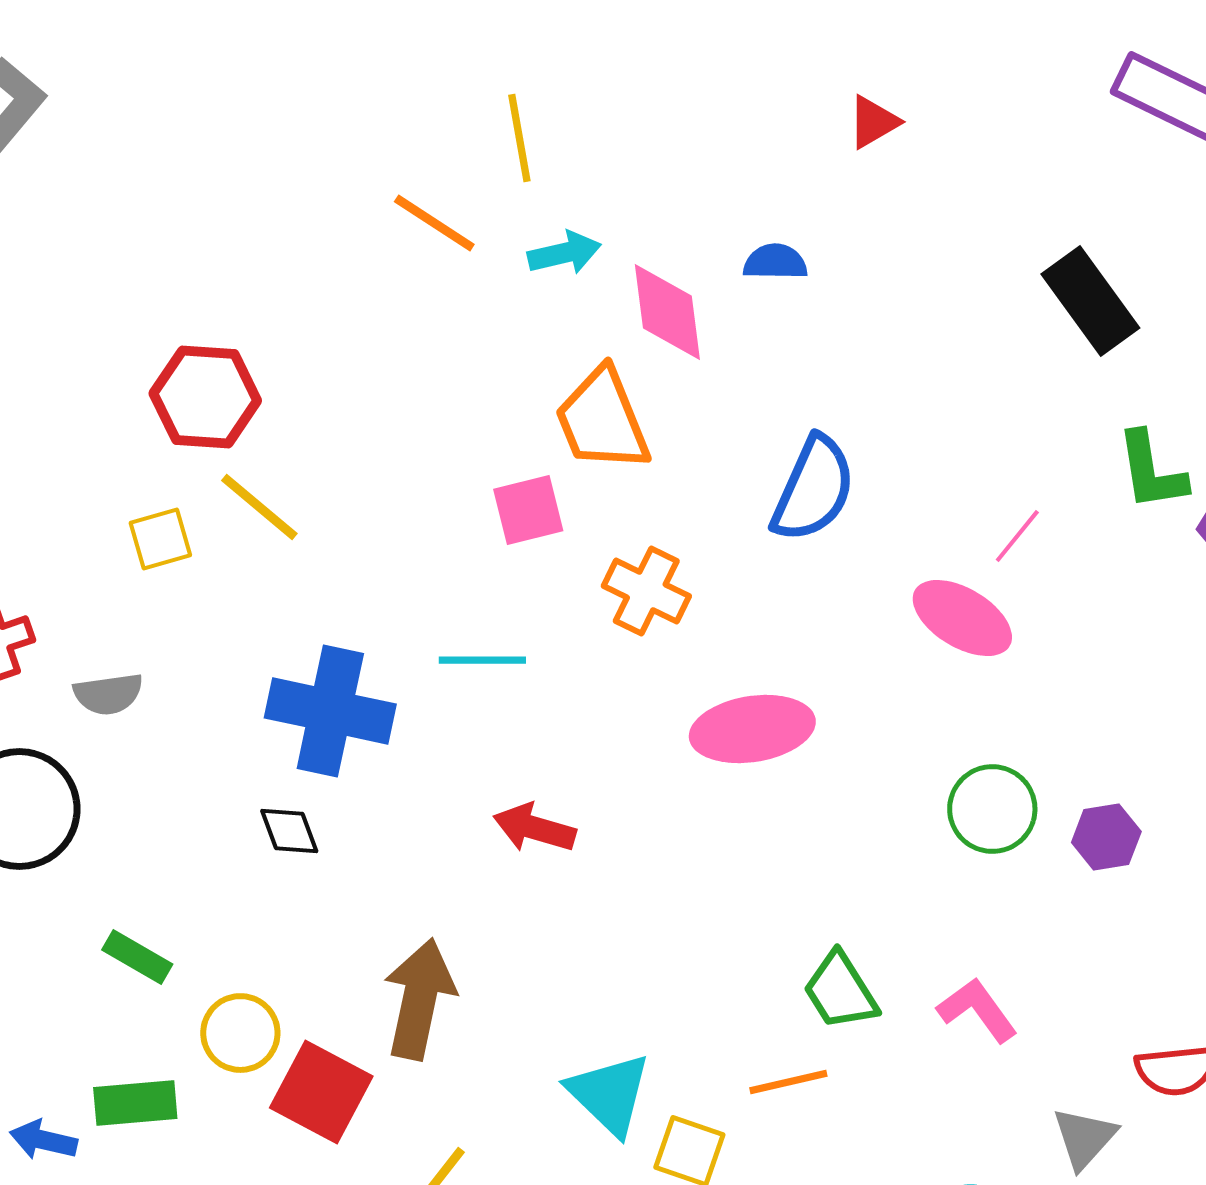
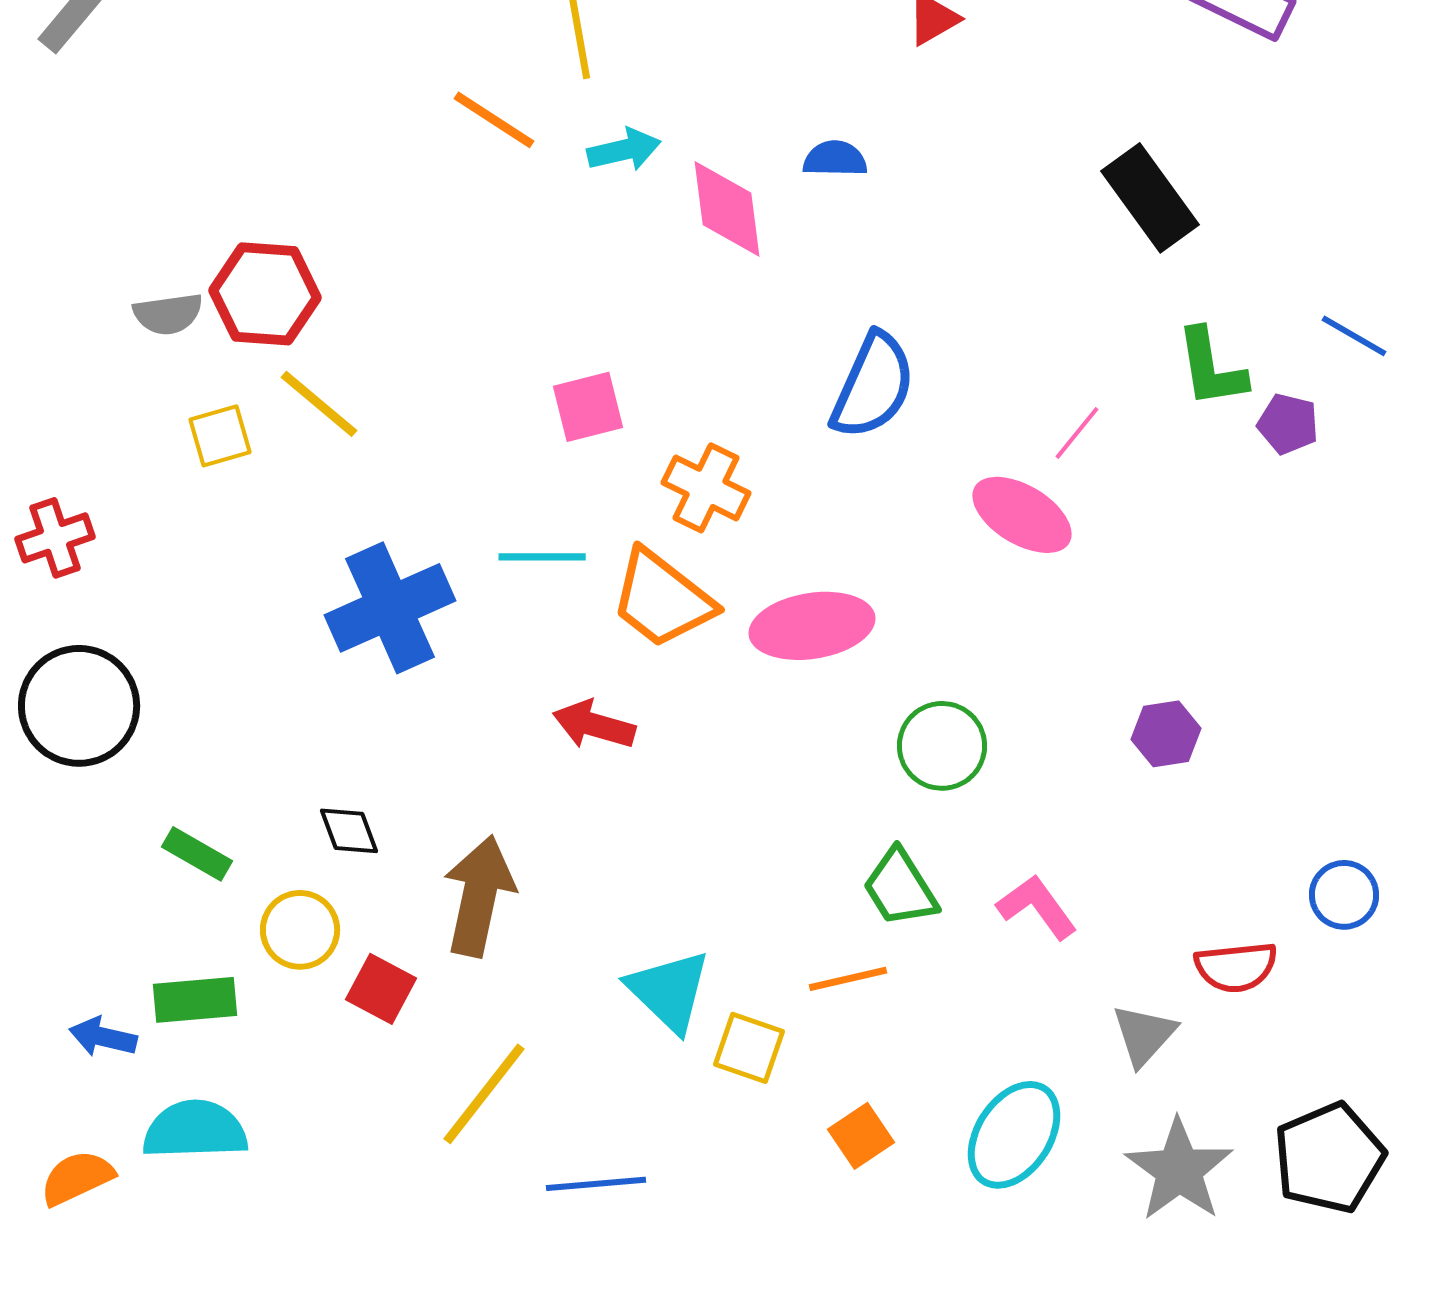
orange trapezoid: (602, 420) -> (662, 599), moved, turned -30
gray semicircle: (108, 694) -> (168, 314), moved
blue cross: (330, 711) -> (390, 608), turned -36
green circle: (992, 809) -> (942, 746), moved
black diamond: (289, 831) -> (349, 831), moved
red square: (321, 1092) -> (381, 989), size x0.7

